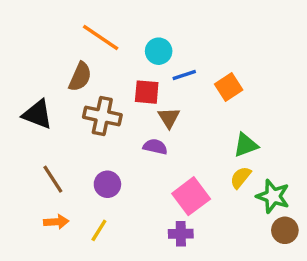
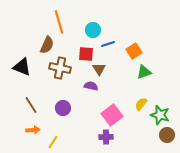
orange line: (101, 38) -> (59, 22), turned 40
green triangle: (246, 145) -> (144, 72), moved
yellow line: (99, 230) -> (53, 142), moved

